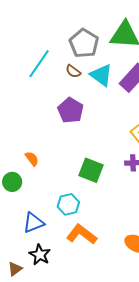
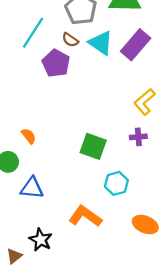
purple pentagon: (71, 110) -> (56, 63), moved
cyan hexagon: (68, 204) -> (116, 183), moved
blue triangle: (33, 223) -> (32, 188), moved, turned 30

